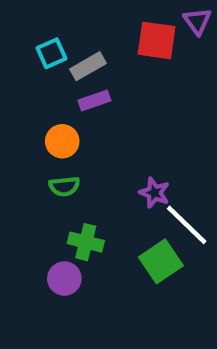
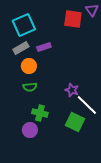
cyan square: (51, 53) -> (24, 25), size x1.6
gray rectangle: (88, 66) -> (21, 48), moved
green square: (161, 261) -> (75, 122), turned -30

